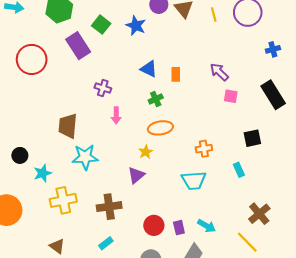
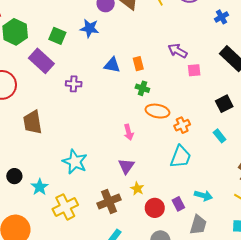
purple cross: (103, 88) -> (74, 84), moved
green cross: (156, 99) -> (142, 88), moved, turned -32
pink arrow: (116, 116) -> (129, 132), moved
brown trapezoid: (68, 126) -> (33, 122), moved
orange ellipse: (160, 128) -> (157, 111), moved, turned 35
yellow star: (146, 152) -> (137, 189), moved
cyan star: (85, 157) -> (75, 162), turned -30
cyan trapezoid: (194, 180) -> (181, 157), turned -50

